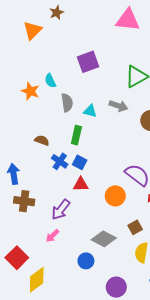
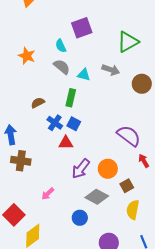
cyan semicircle: (50, 81) -> (61, 46), moved
gray semicircle: (67, 103) -> (62, 67), turned -42
brown semicircle: (42, 140) -> (38, 103), turned -48
red triangle: (81, 184) -> (66, 143), moved
orange circle: (115, 196) -> (108, 169), moved
purple arrow: (61, 210) -> (81, 169), moved

